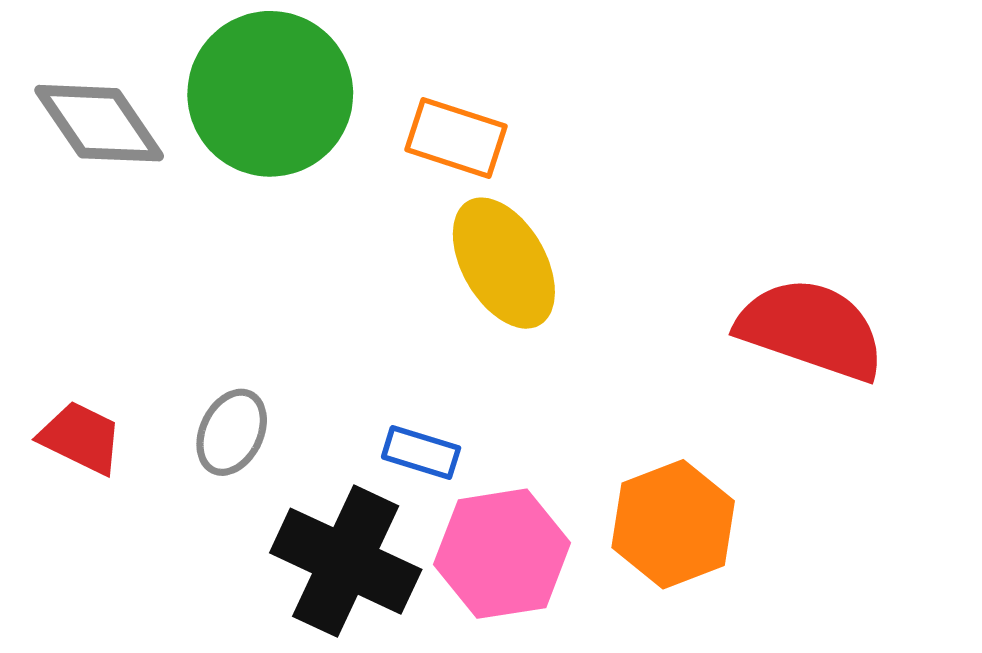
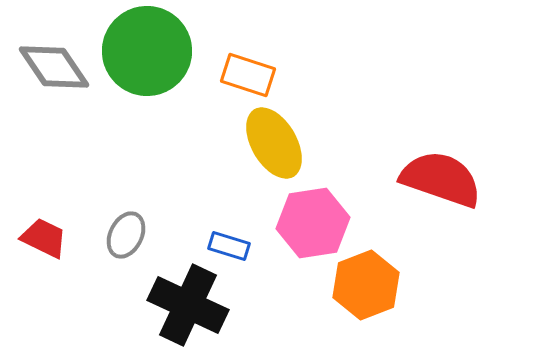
pink hexagon: (502, 554) -> (313, 223), moved

